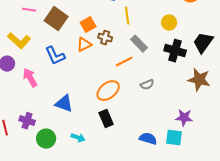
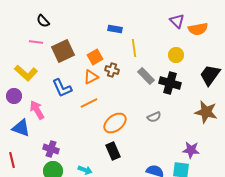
brown square: (56, 19) -> (63, 51), turned 30
black cross: (175, 51) -> (170, 83), moved
orange line: (124, 62) -> (89, 103), moved
blue triangle: (64, 104) -> (21, 128), moved
purple cross: (27, 121) -> (51, 149), moved

